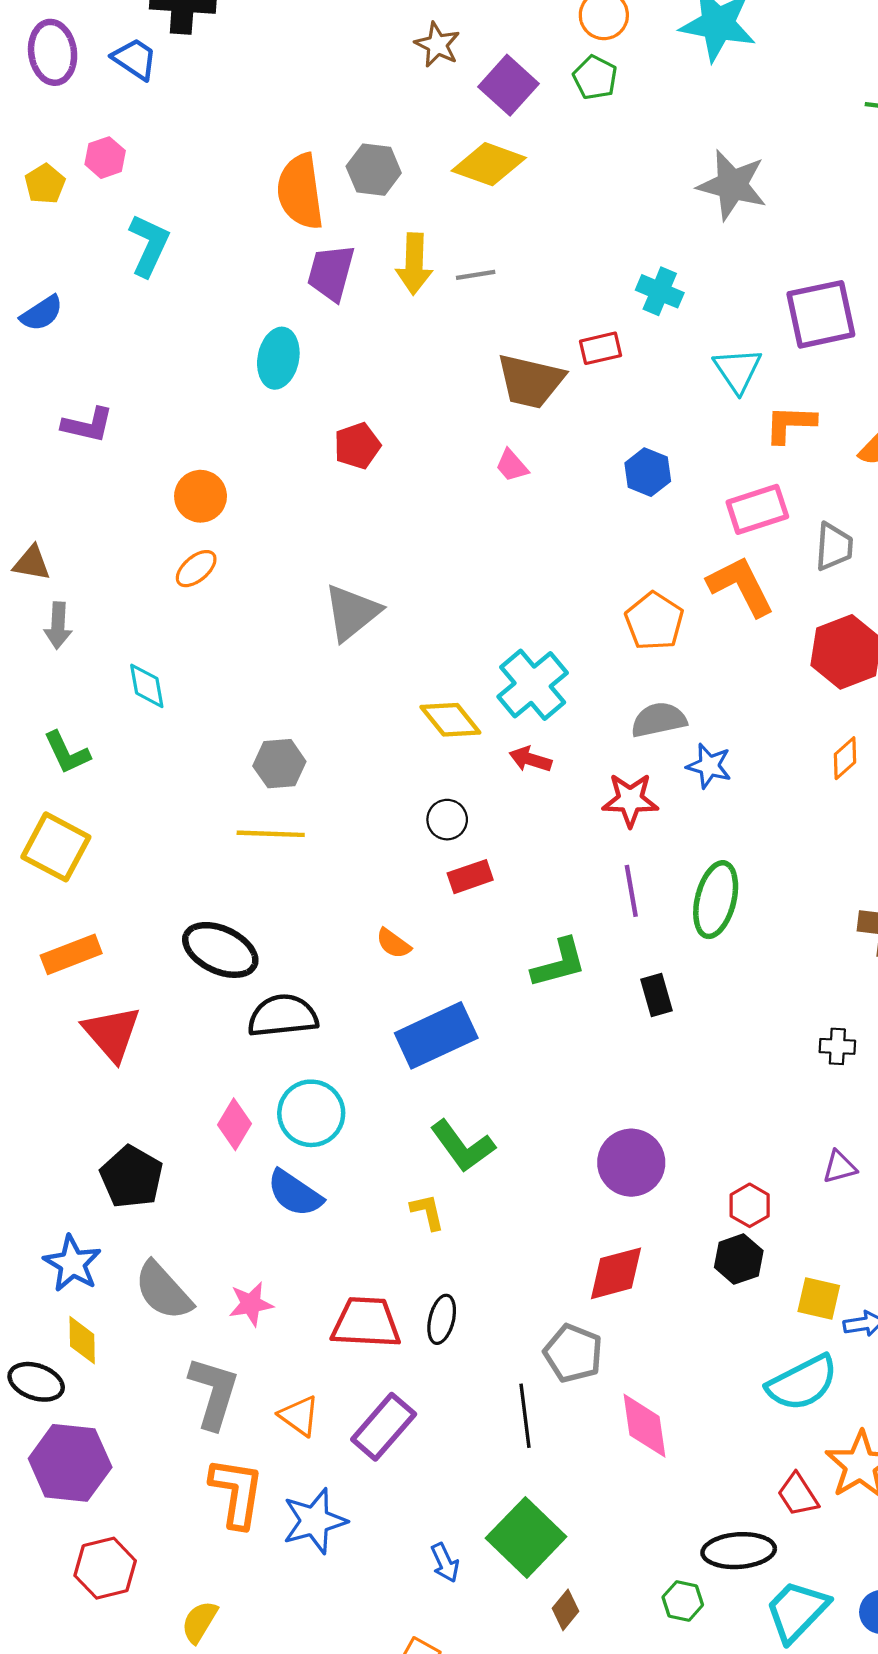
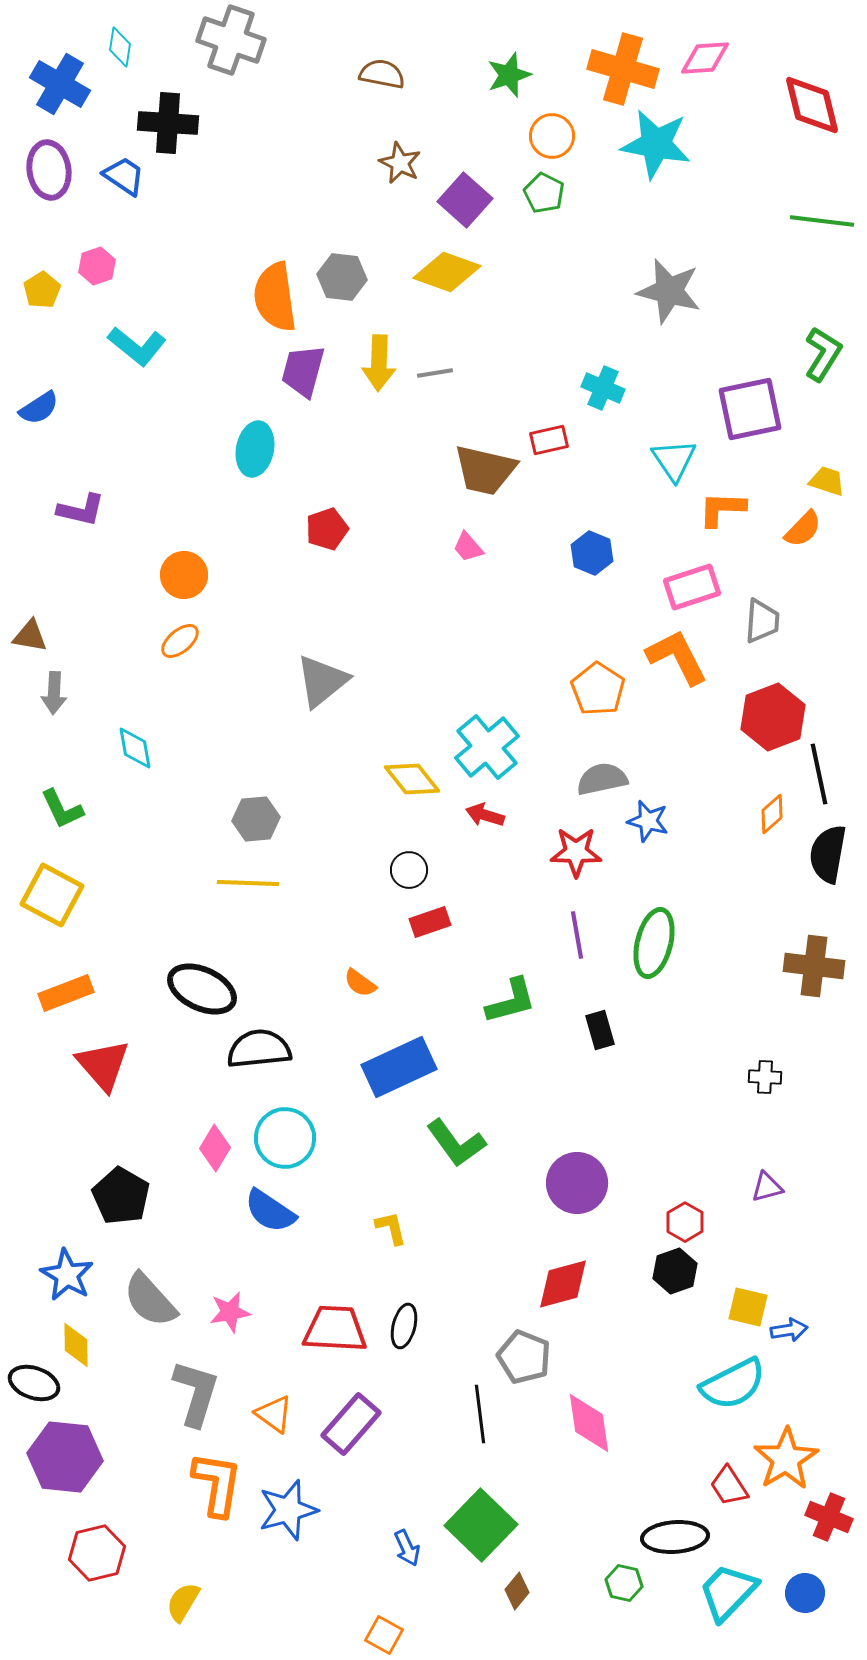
cyan L-shape: (149, 245) -> (137, 346), turned 104
green L-shape: (462, 1146) -> (456, 1143), moved

